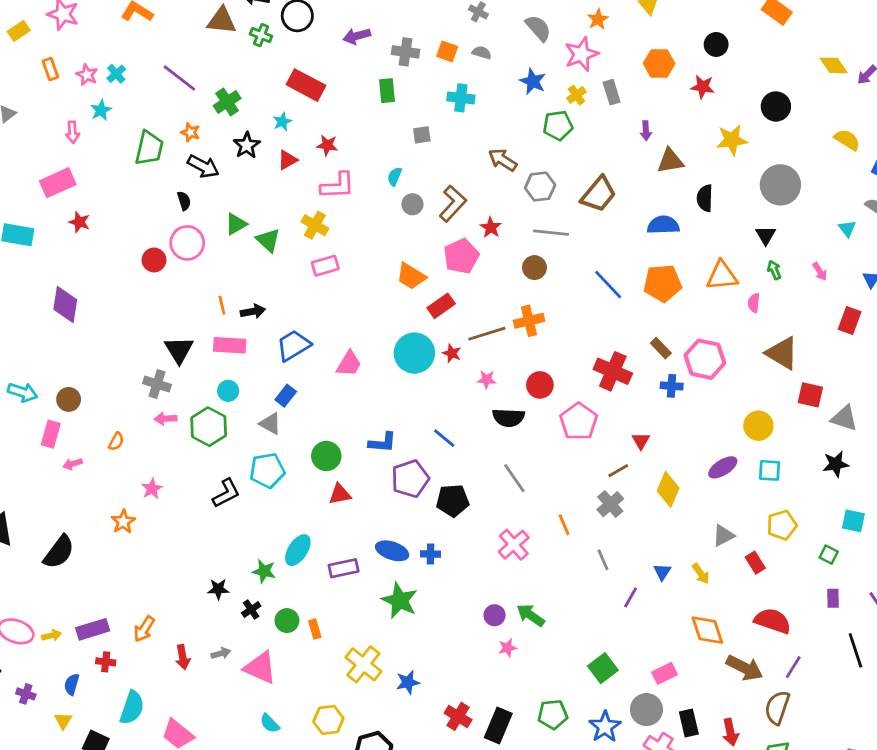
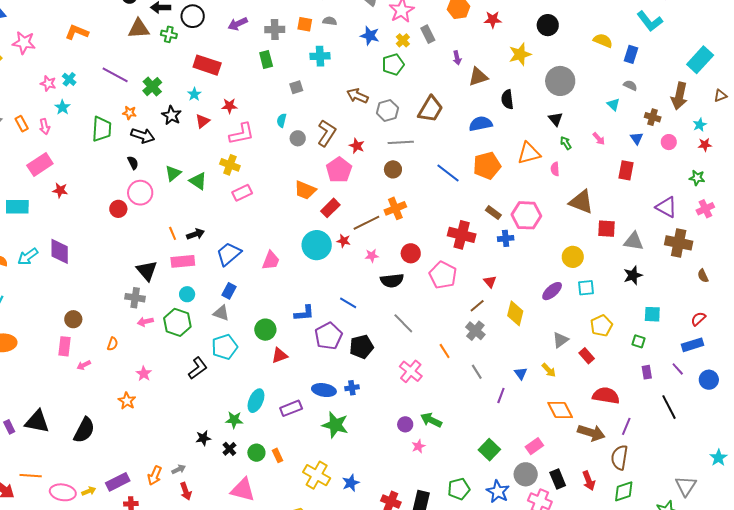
orange rectangle: (50, 69) -> (22, 124), moved
cyan arrow: (23, 392) -> (28, 257), moved, turned 135
gray arrow: (221, 653) -> (179, 469), moved

